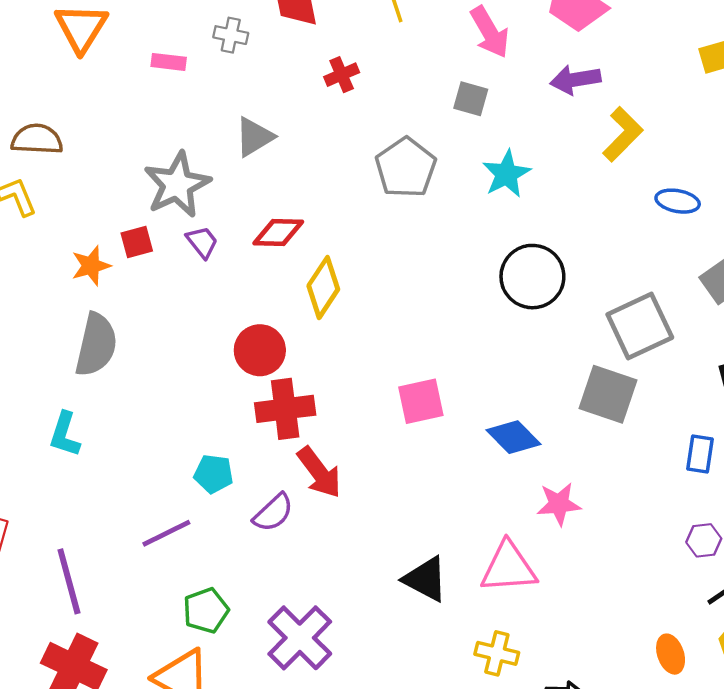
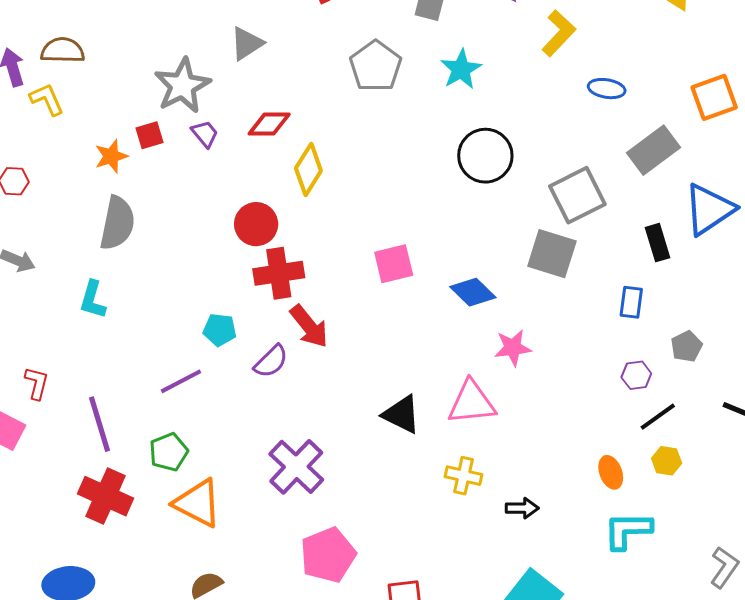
green pentagon: (206, 610) -> (169, 452), moved

